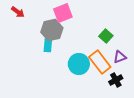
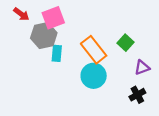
pink square: (63, 13) -> (53, 18), moved
gray hexagon: (52, 30) -> (44, 36), moved
orange rectangle: (100, 62) -> (94, 50), moved

